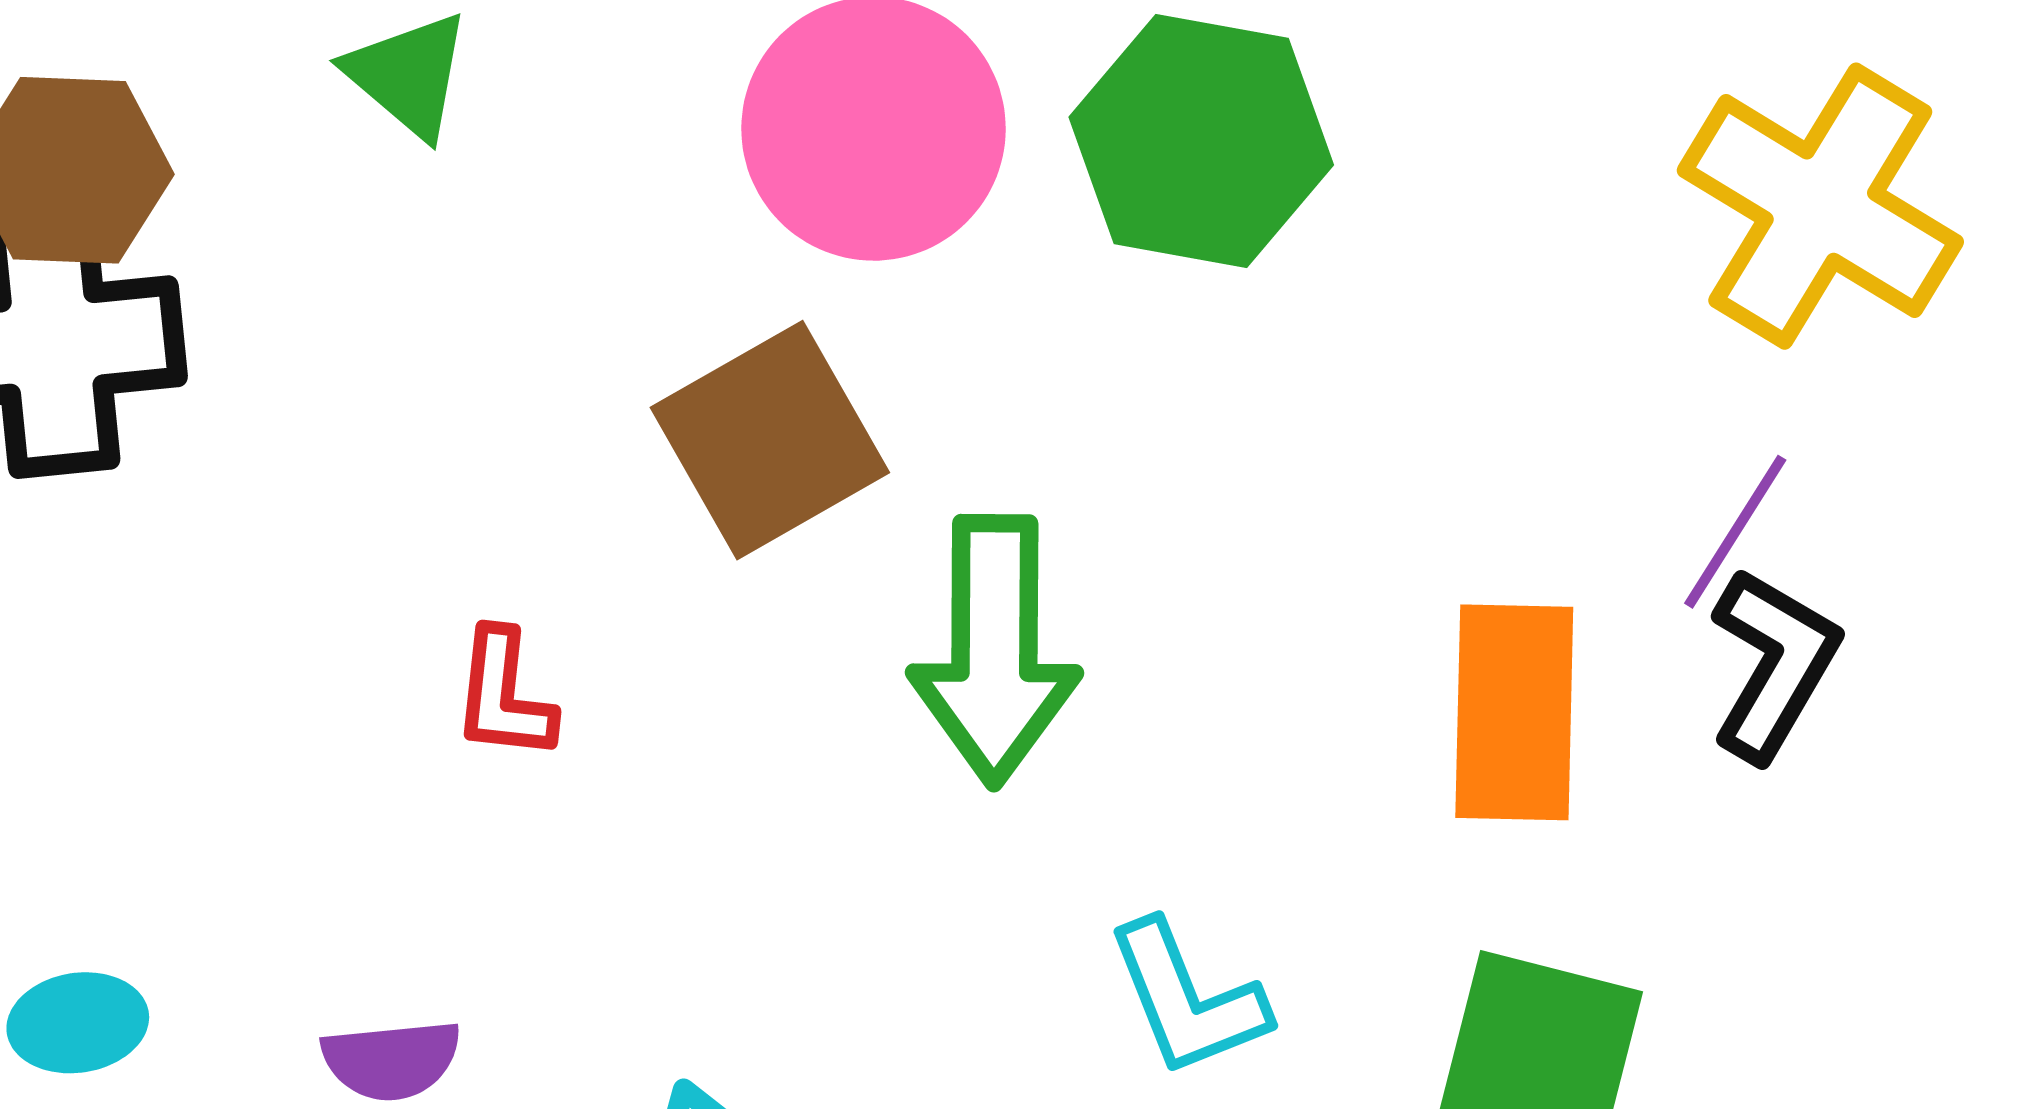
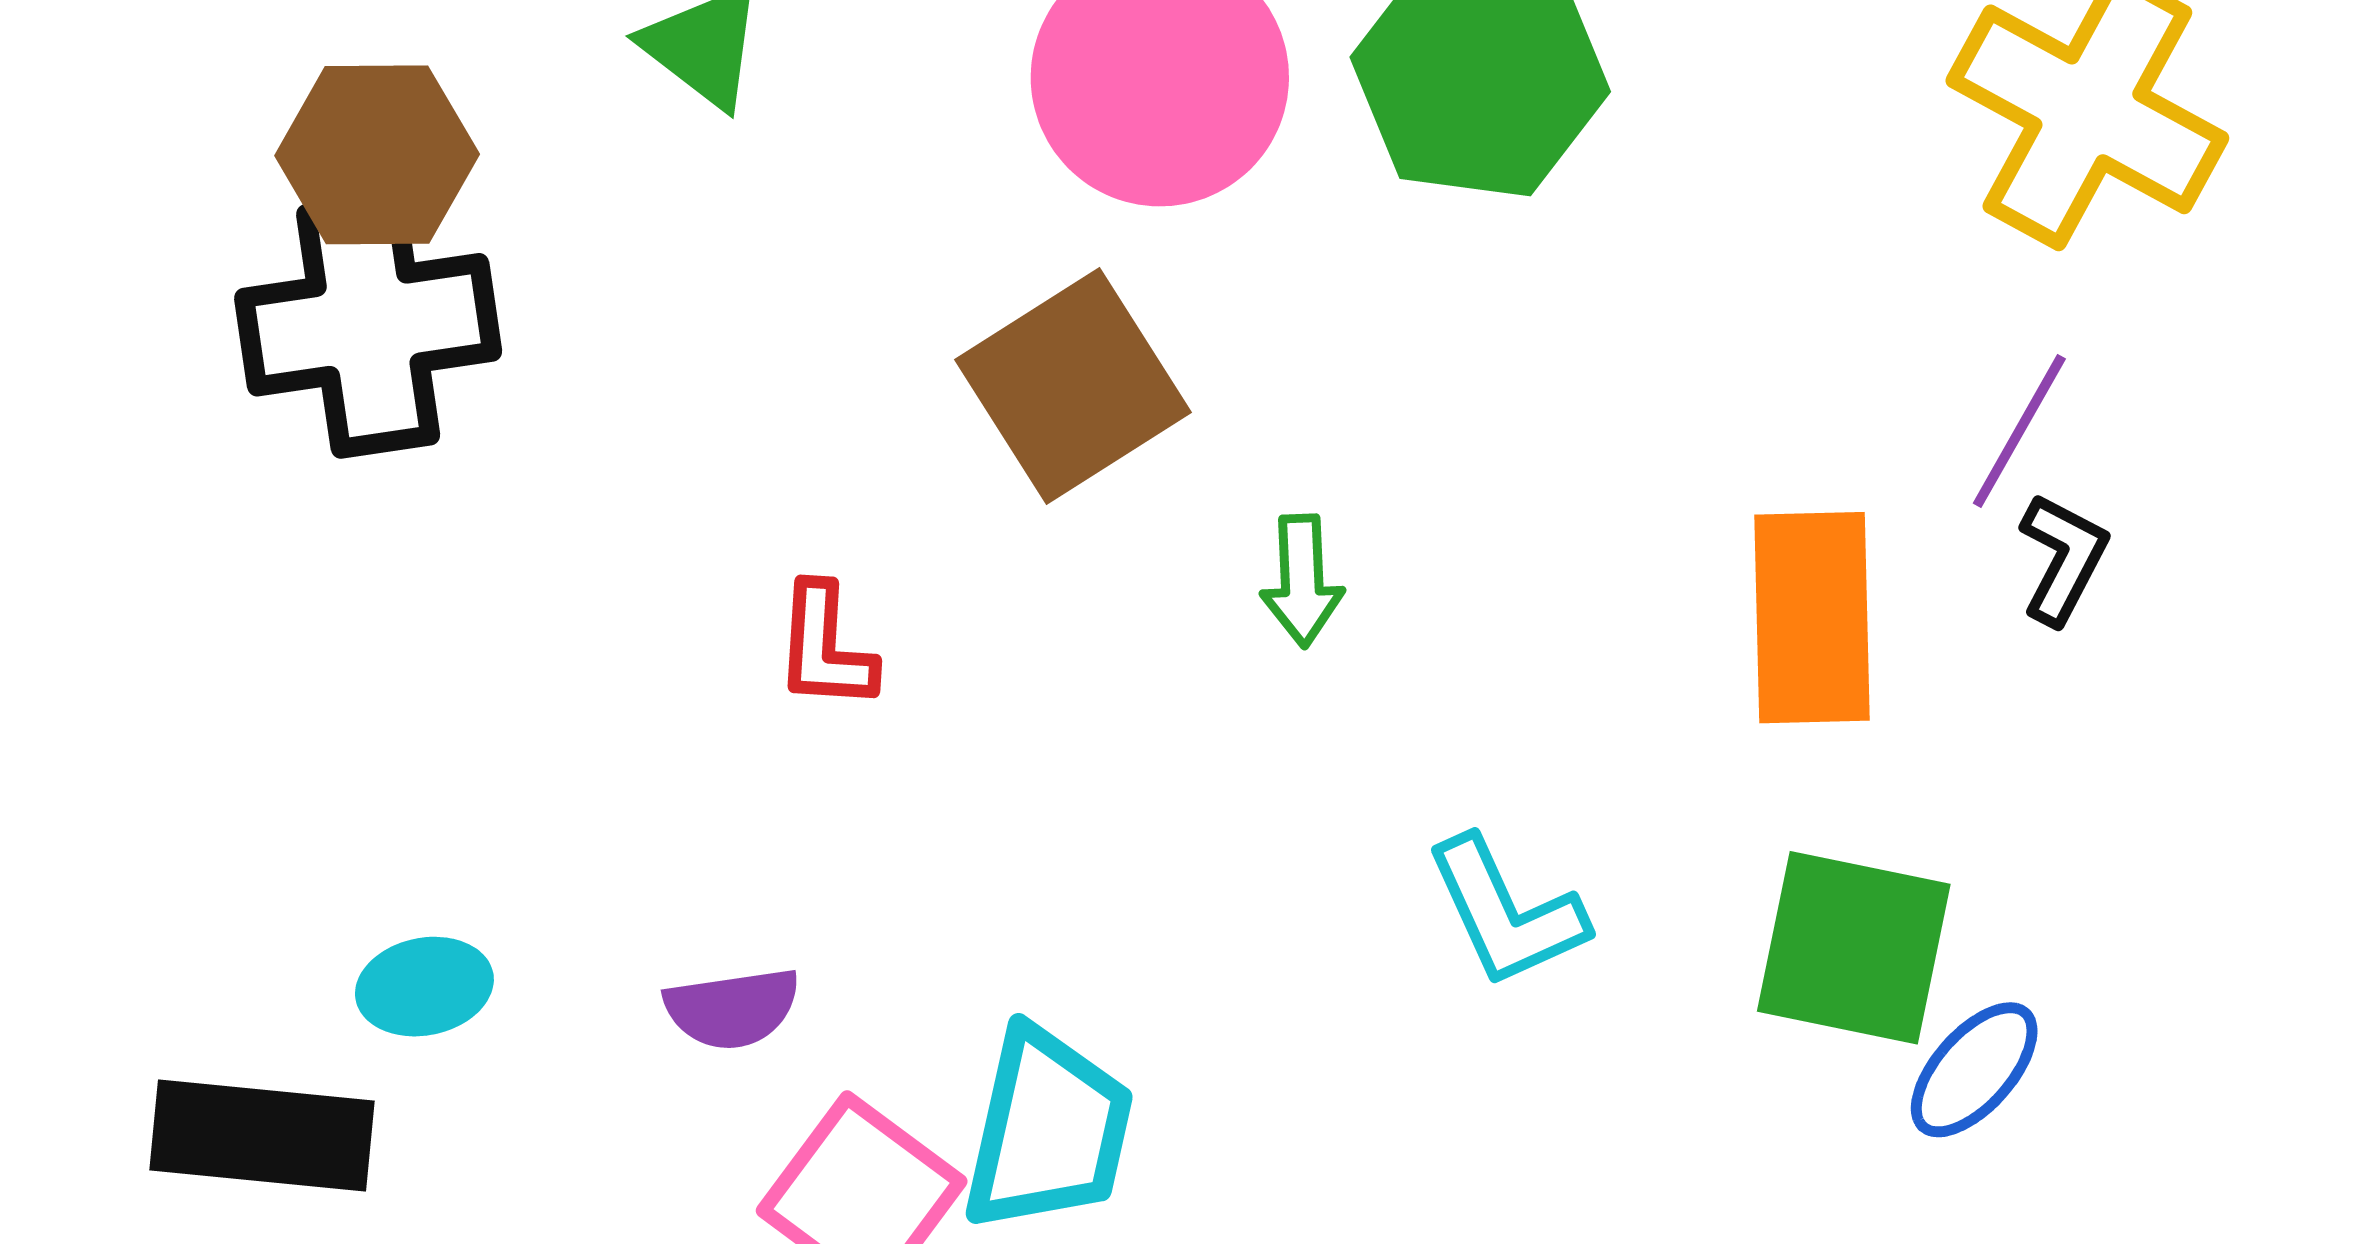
green arrow: (995, 650) -> (1302, 581), size x0.5
black L-shape: (1774, 664) -> (2063, 559), size x0.7

